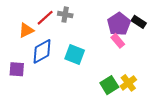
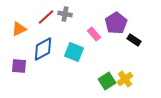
black rectangle: (139, 22) -> (134, 40), moved
orange triangle: (26, 30) -> (19, 29), moved
pink rectangle: (118, 41) -> (94, 34), moved

